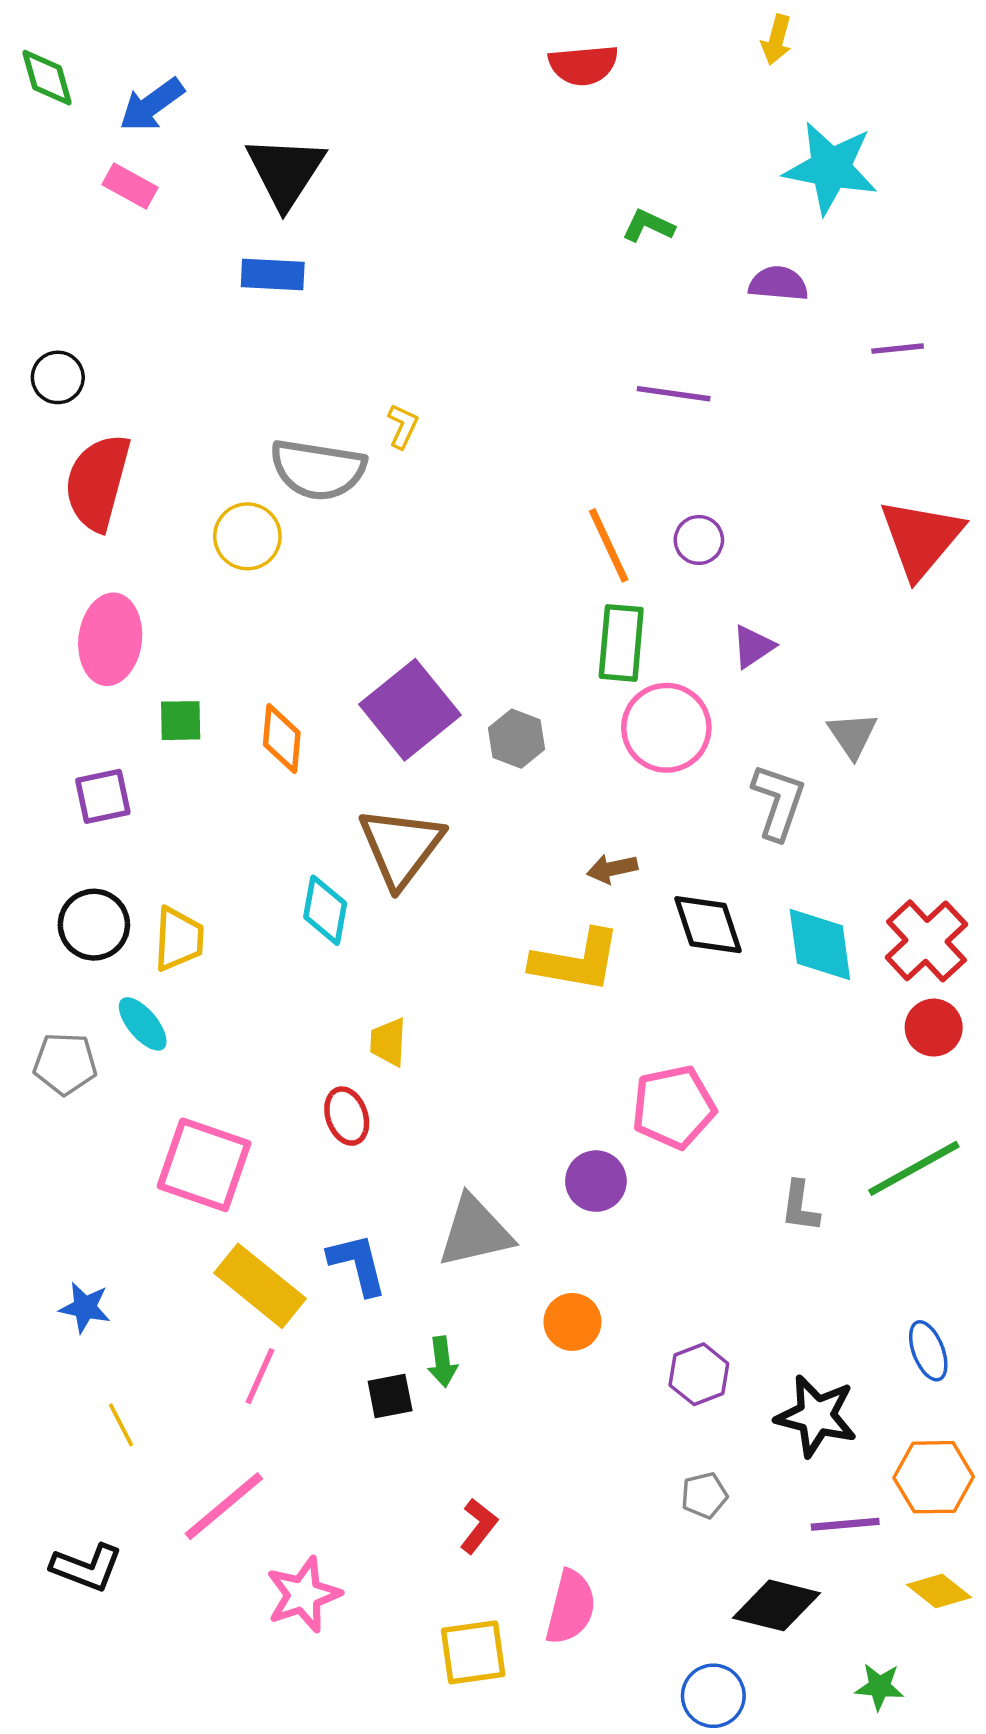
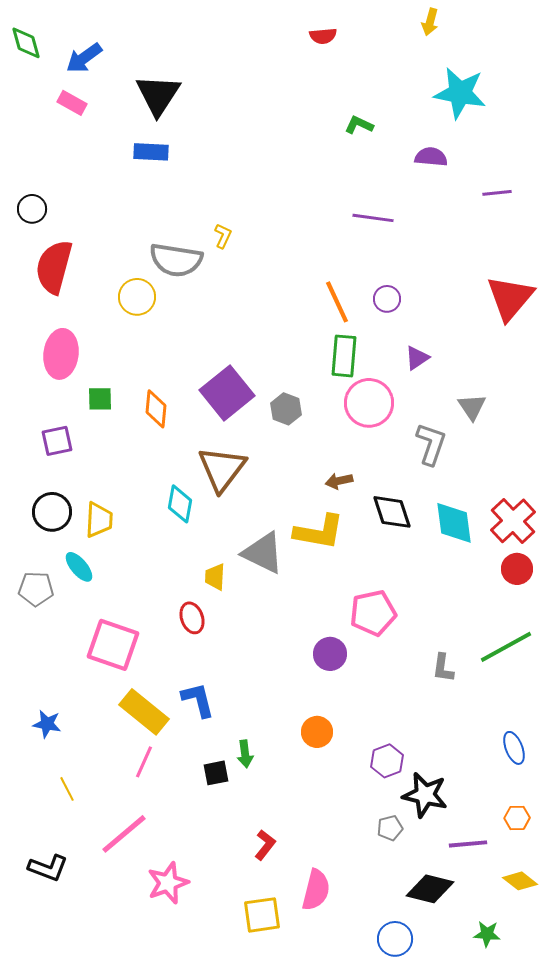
red semicircle: (583, 65) -> (323, 36), size x0.7
gray triangle: (475, 1232) -> (263, 553), moved, turned 39
black star: (816, 1416) -> (425, 795), moved
orange hexagon: (934, 1477) -> (517, 818), size x0.6

